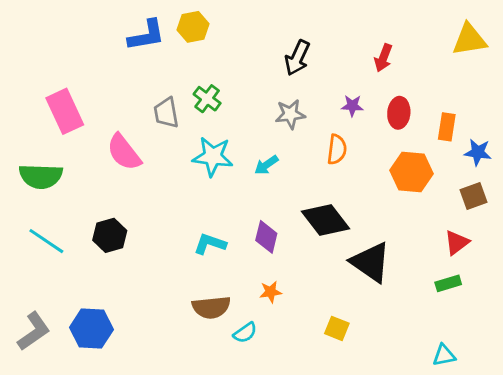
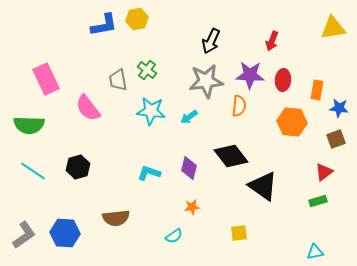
purple star: (352, 106) -> (250, 75), size x1.8
gray star: (290, 114) -> (206, 81), size x1.6
brown semicircle: (211, 307) -> (116, 218), moved
yellow square: (337, 328) -> (239, 233), turned -30

